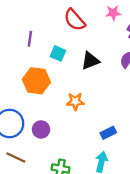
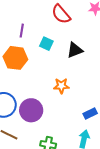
orange hexagon: (36, 81) -> (15, 58), moved
purple circle: (41, 129) -> (31, 110), size x1.5

